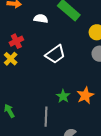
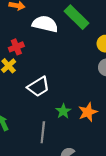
white semicircle: (41, 19) -> (45, 24), size x1.6
white trapezoid: (55, 54) -> (38, 87), moved

